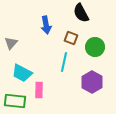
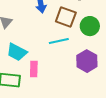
brown square: (71, 38) -> (66, 17), size x1.5
cyan line: (64, 62) -> (59, 41), turned 66

